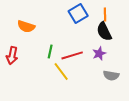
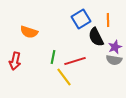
black semicircle: (104, 31) -> (96, 37), moved
purple star: (99, 53) -> (115, 47), moved
gray semicircle: (111, 75) -> (114, 60), moved

